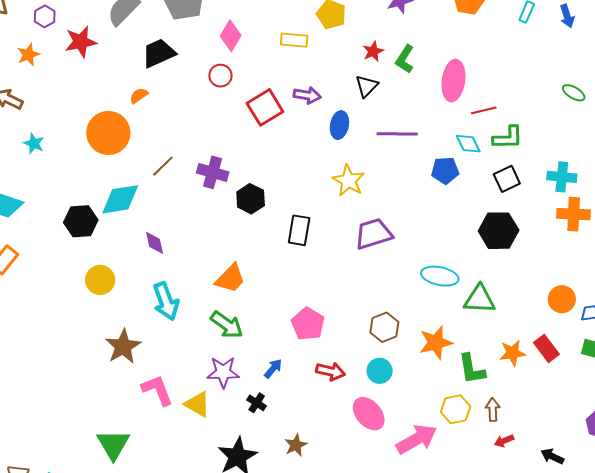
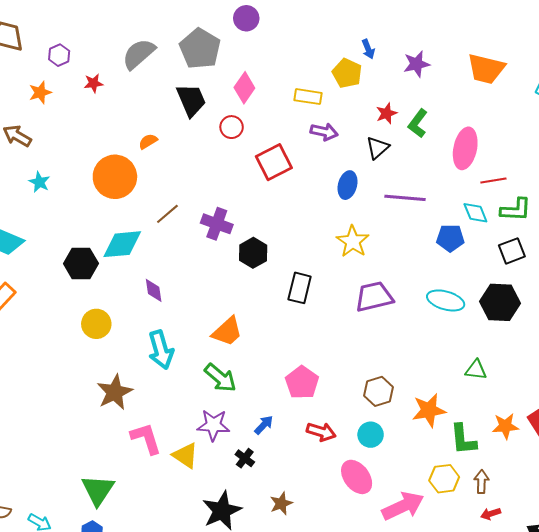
red star: (81, 42) -> (93, 83), size x0.6
black trapezoid: (159, 53) -> (191, 100), moved, turned 87
purple arrow: (307, 95) -> (324, 132), moved
cyan ellipse: (440, 276) -> (446, 300), moved
green triangle: (480, 299) -> (476, 370), size x0.7

